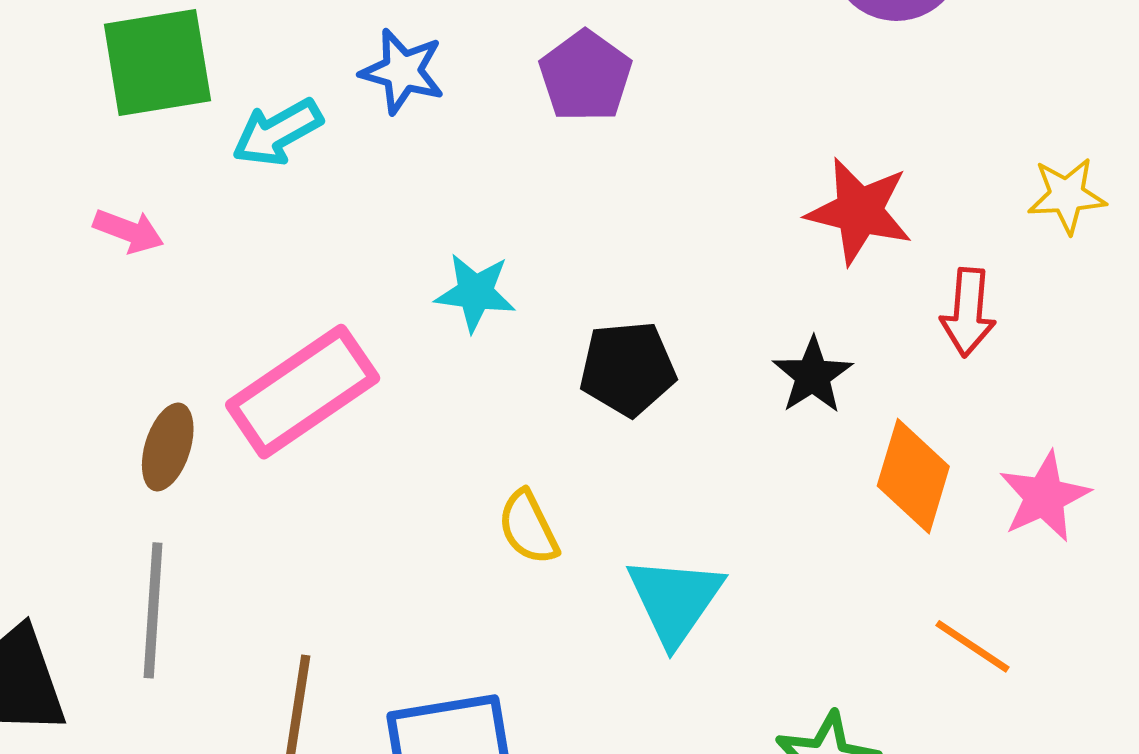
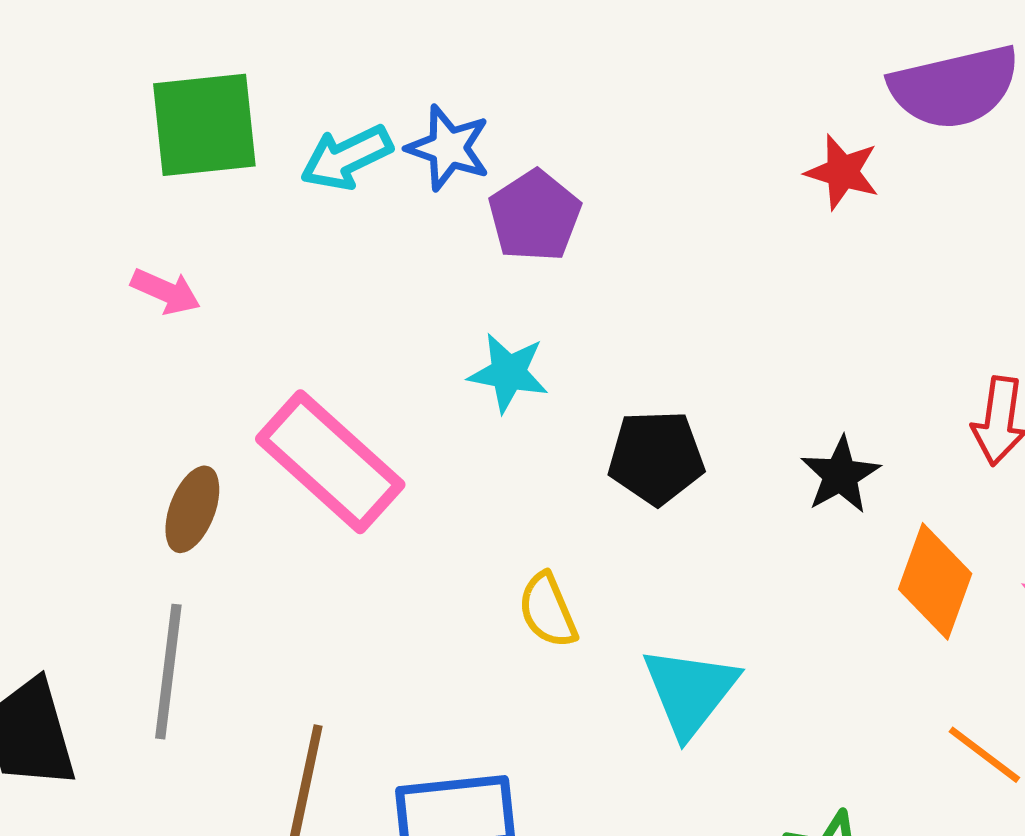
purple pentagon: (585, 76) -> (535, 216), moved
cyan arrow: (277, 132) -> (346, 157), moved
red star: (859, 211) -> (842, 172), moved, size x0.7
pink rectangle: (303, 392) -> (330, 462), turned 73

